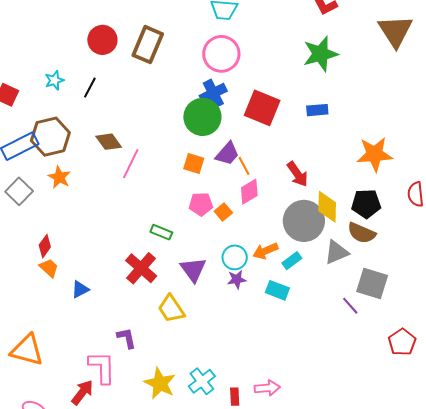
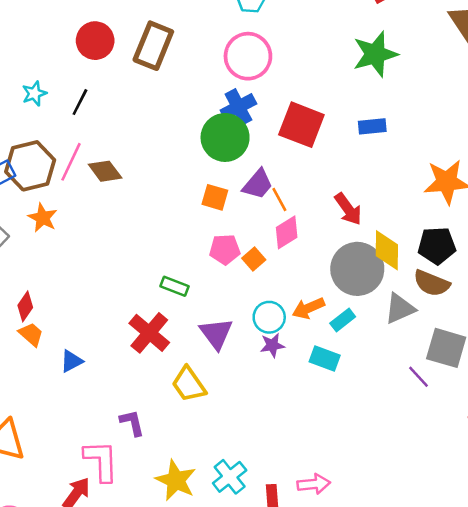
pink line: (131, 164) -> (71, 162), moved

